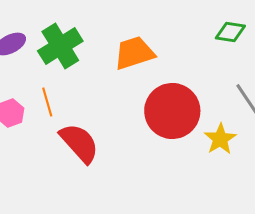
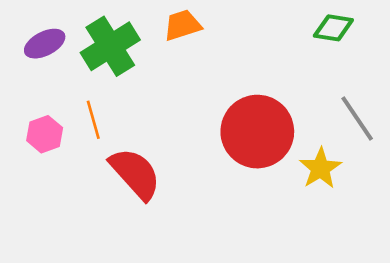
orange trapezoid: (134, 53) -> (182, 25), moved, size x0.7

